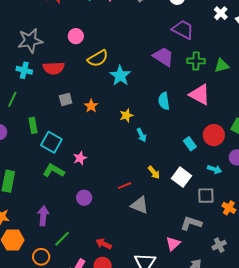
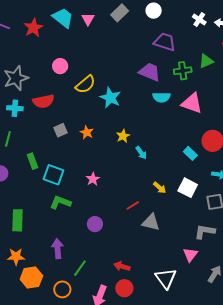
green triangle: (222, 65) -> (206, 61), moved
cyan semicircle: (164, 101) -> (161, 97), moved, turned -72
pink star: (80, 158) -> (93, 179), moved

